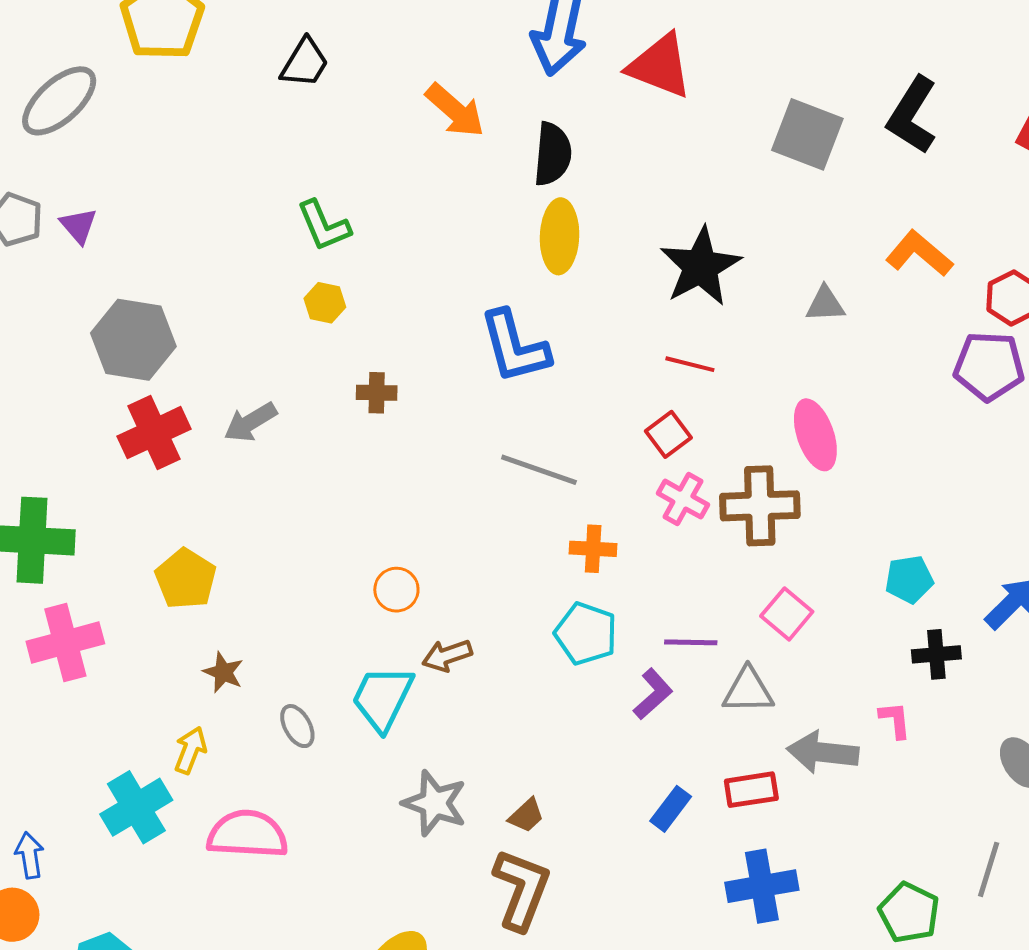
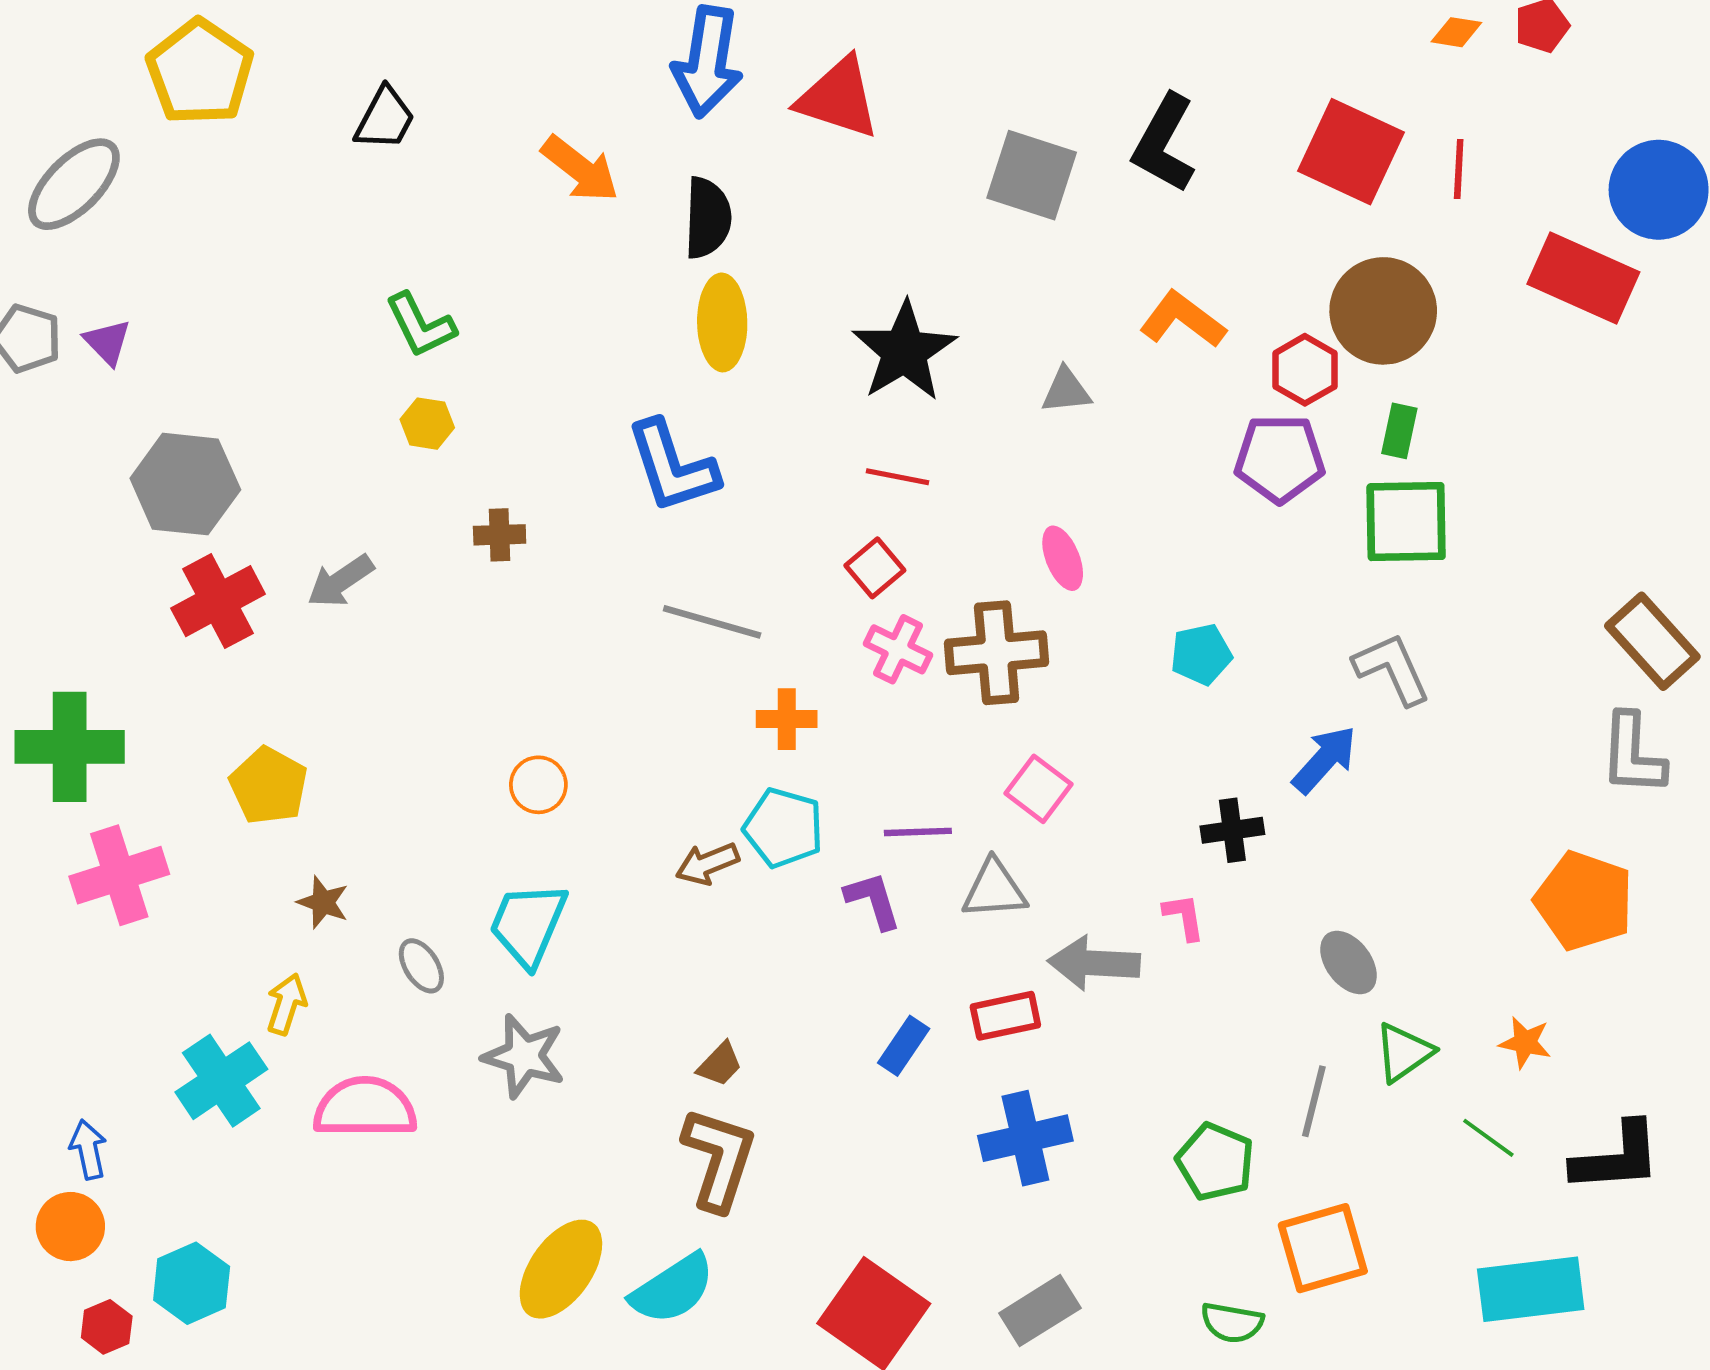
pink ellipse: (815, 435) -> (1063, 558), size x0.7
cyan pentagon: (909, 579) -> (1201, 654), moved
brown arrow: (447, 655) -> (707, 864), moved
purple L-shape: (653, 694) -> (873, 900), turned -62
gray star: (435, 803) -> (524, 1056), moved

